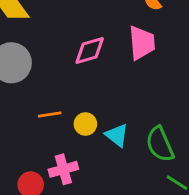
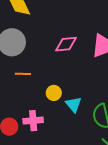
orange line: (50, 115) -> (23, 74), moved

